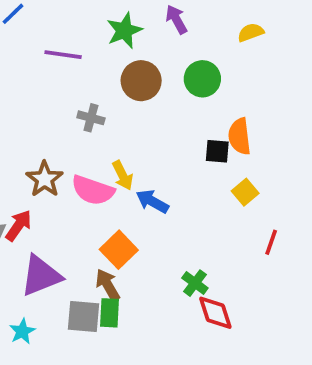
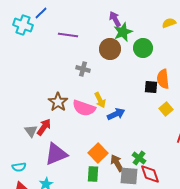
purple arrow: (176, 19) -> (115, 19), moved
green star: (124, 31) -> (123, 32), moved
blue arrow: (152, 201) -> (116, 114), turned 126
orange square: (119, 250) -> (98, 153), moved
brown arrow: (108, 285) -> (117, 163), moved
gray square: (84, 317) -> (129, 176), moved

